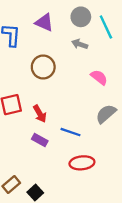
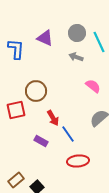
brown circle: (43, 67) -> (36, 91), moved
red arrow: (40, 114) -> (53, 118), moved
blue line: (71, 132) -> (68, 134), turned 36

